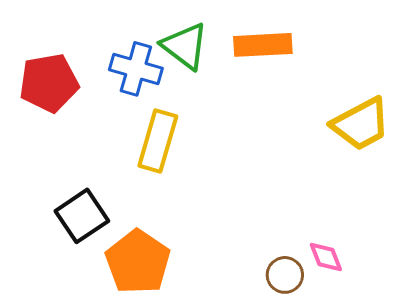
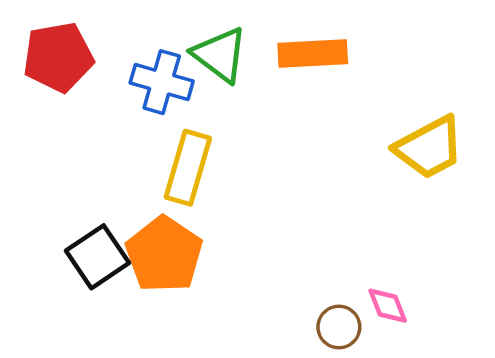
red pentagon: (49, 83) -> (58, 57), moved
orange pentagon: (138, 262) -> (164, 254), moved

